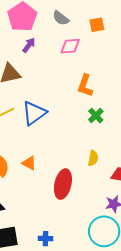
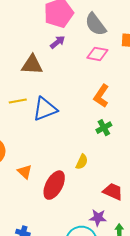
gray semicircle: (61, 18) -> (96, 24), size x1.4
yellow semicircle: (93, 158) -> (82, 162), moved
orange triangle: (29, 163) -> (25, 172), moved

